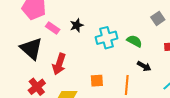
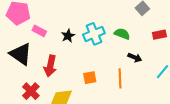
black star: (77, 25) -> (68, 36), moved

